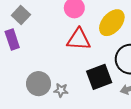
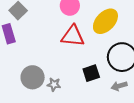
black square: (99, 77) -> (91, 73), size x0.7

